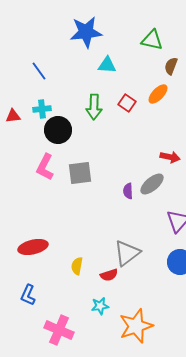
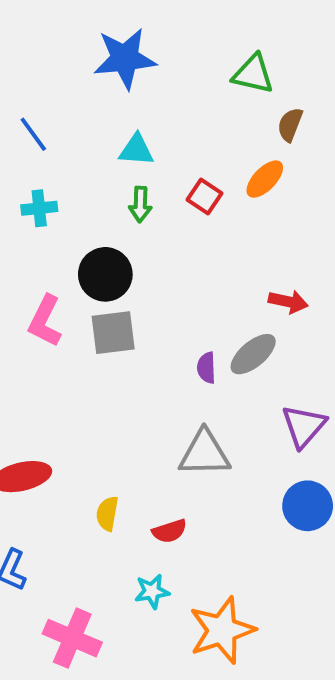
cyan triangle: (107, 65) -> (136, 150), moved
green arrow: (94, 107) -> (140, 204), size x0.7
black circle: (58, 130) -> (105, 274), moved
gray triangle: (127, 253) -> (204, 453), moved, turned 36

